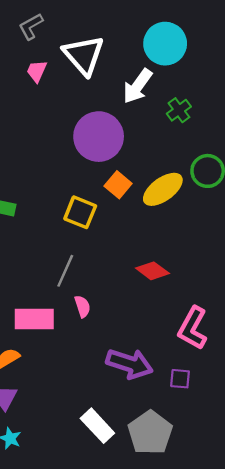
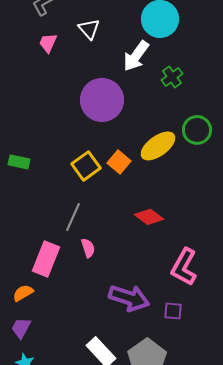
white triangle: (84, 55) -> (89, 29), size x0.6
orange square: (118, 185) -> (119, 162), moved
yellow square: (80, 212) -> (86, 166), turned 32
pink rectangle: (34, 319) -> (46, 259), turned -68

